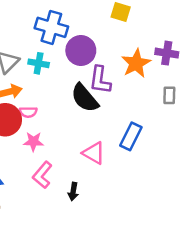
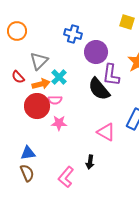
blue cross: (51, 27) -> (73, 34), size x0.7
cyan cross: (39, 63) -> (59, 77), moved, turned 35
pink L-shape: (42, 175) -> (66, 177), moved

